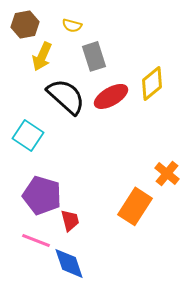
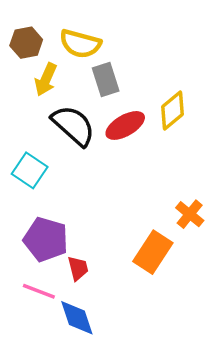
yellow semicircle: (72, 25) -> (80, 44), size x1.8

